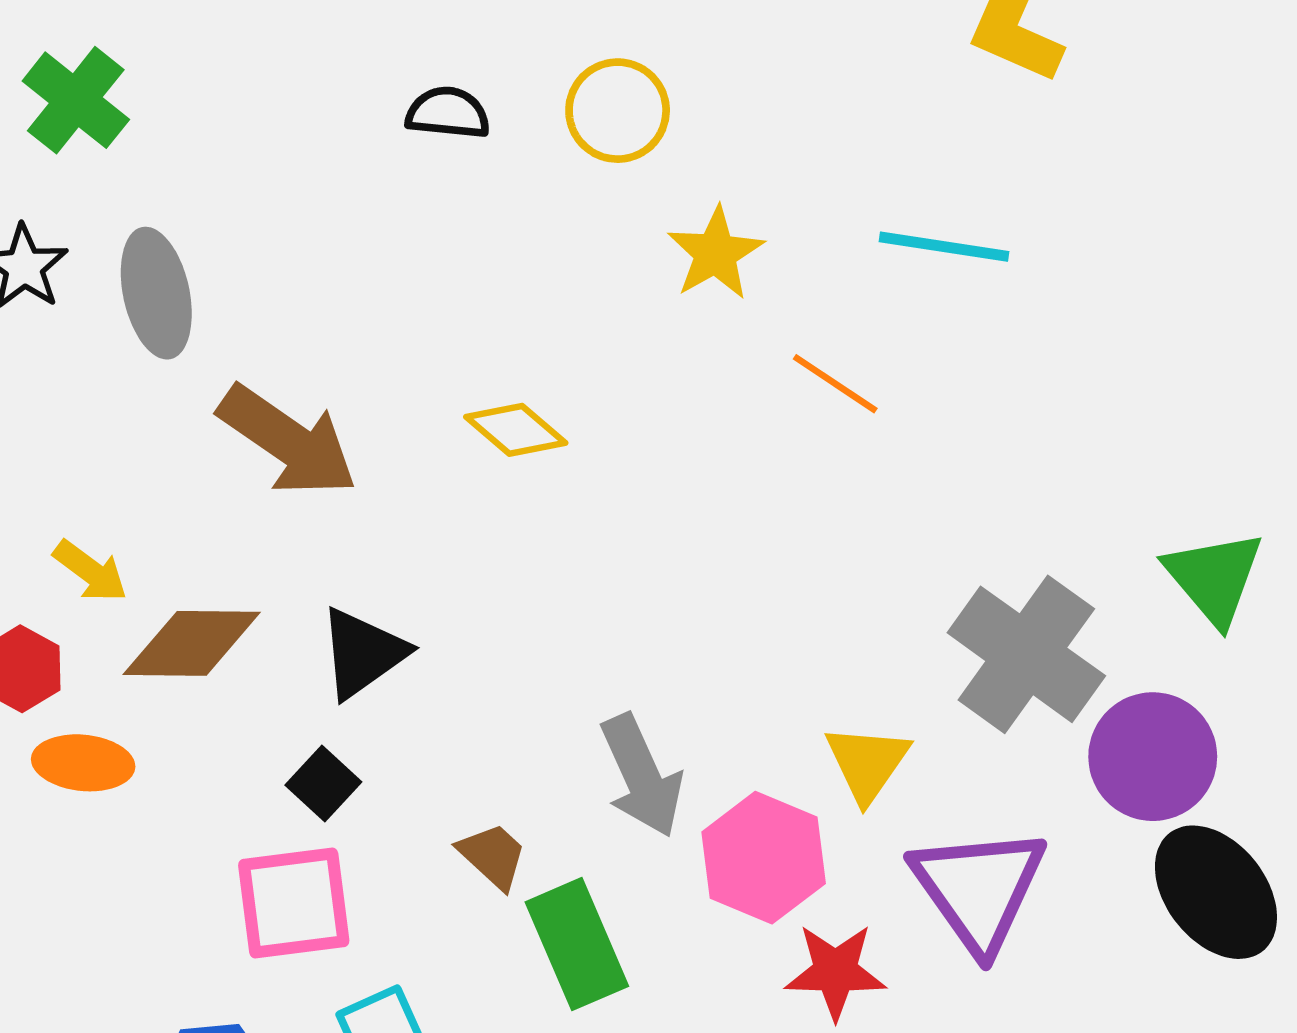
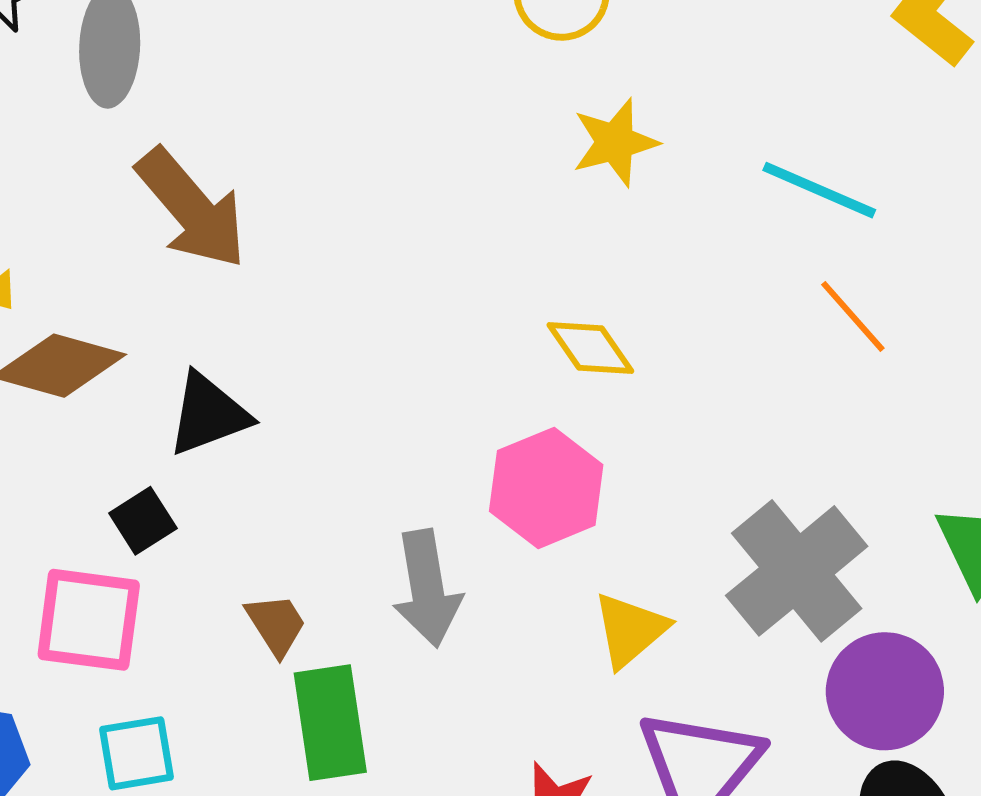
orange line: (835, 384) -> (853, 316), moved
yellow diamond: (516, 430) -> (590, 348), moved
pink hexagon: (764, 858) -> (546, 488), moved

